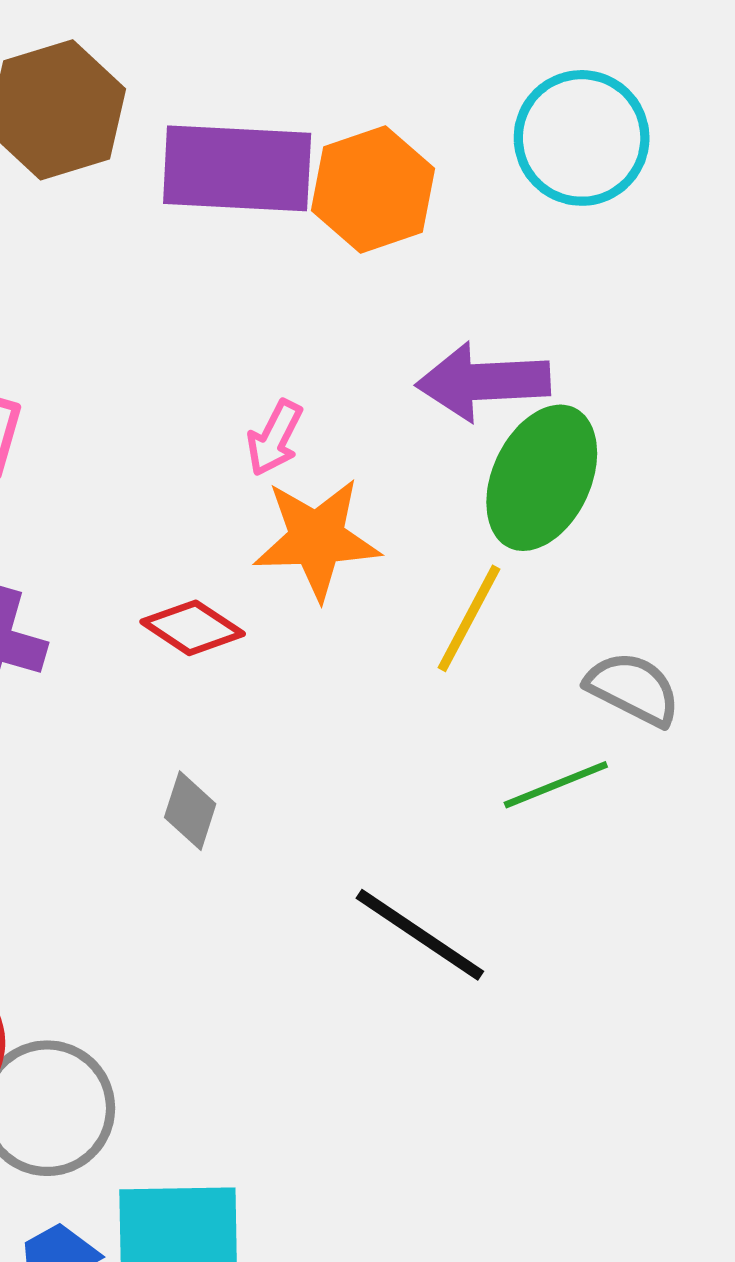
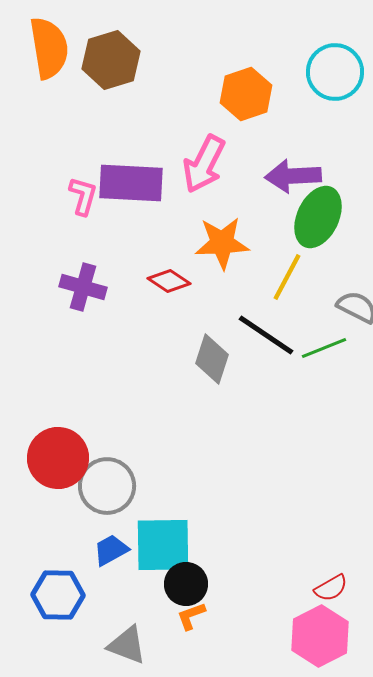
purple rectangle: (237, 168) -> (131, 183), moved
pink arrow: (275, 438) -> (204, 164), moved, size x1.8
gray diamond: (190, 811) -> (212, 359), moved, size x1.5
black line: (420, 935) -> (266, 335), moved

